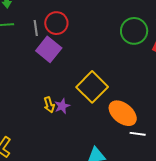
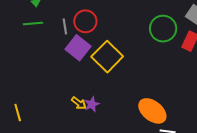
yellow square: (92, 87) -> (107, 57), moved
yellow arrow: (49, 105) -> (79, 103), turned -35

